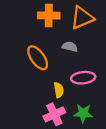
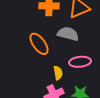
gray semicircle: (70, 47) -> (68, 34), size x1.5

